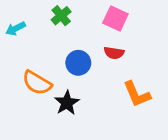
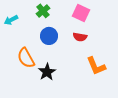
blue circle: (78, 63) -> (49, 36), moved
orange semicircle: (37, 83) -> (26, 58), turned 30

